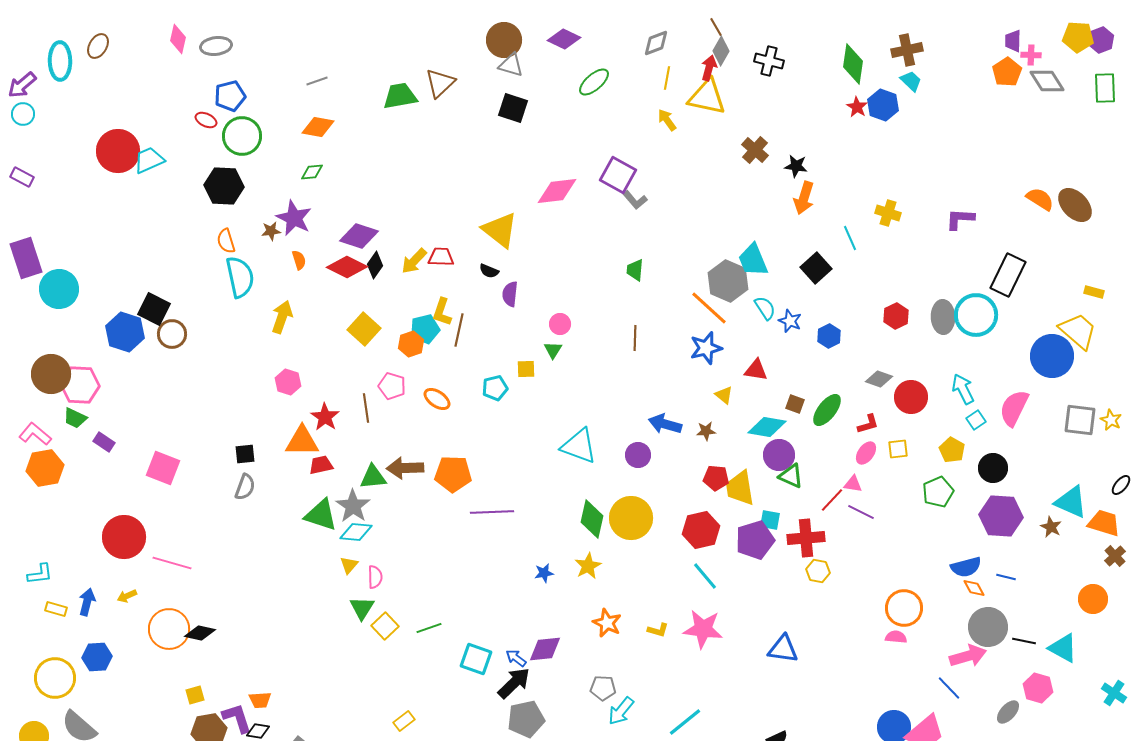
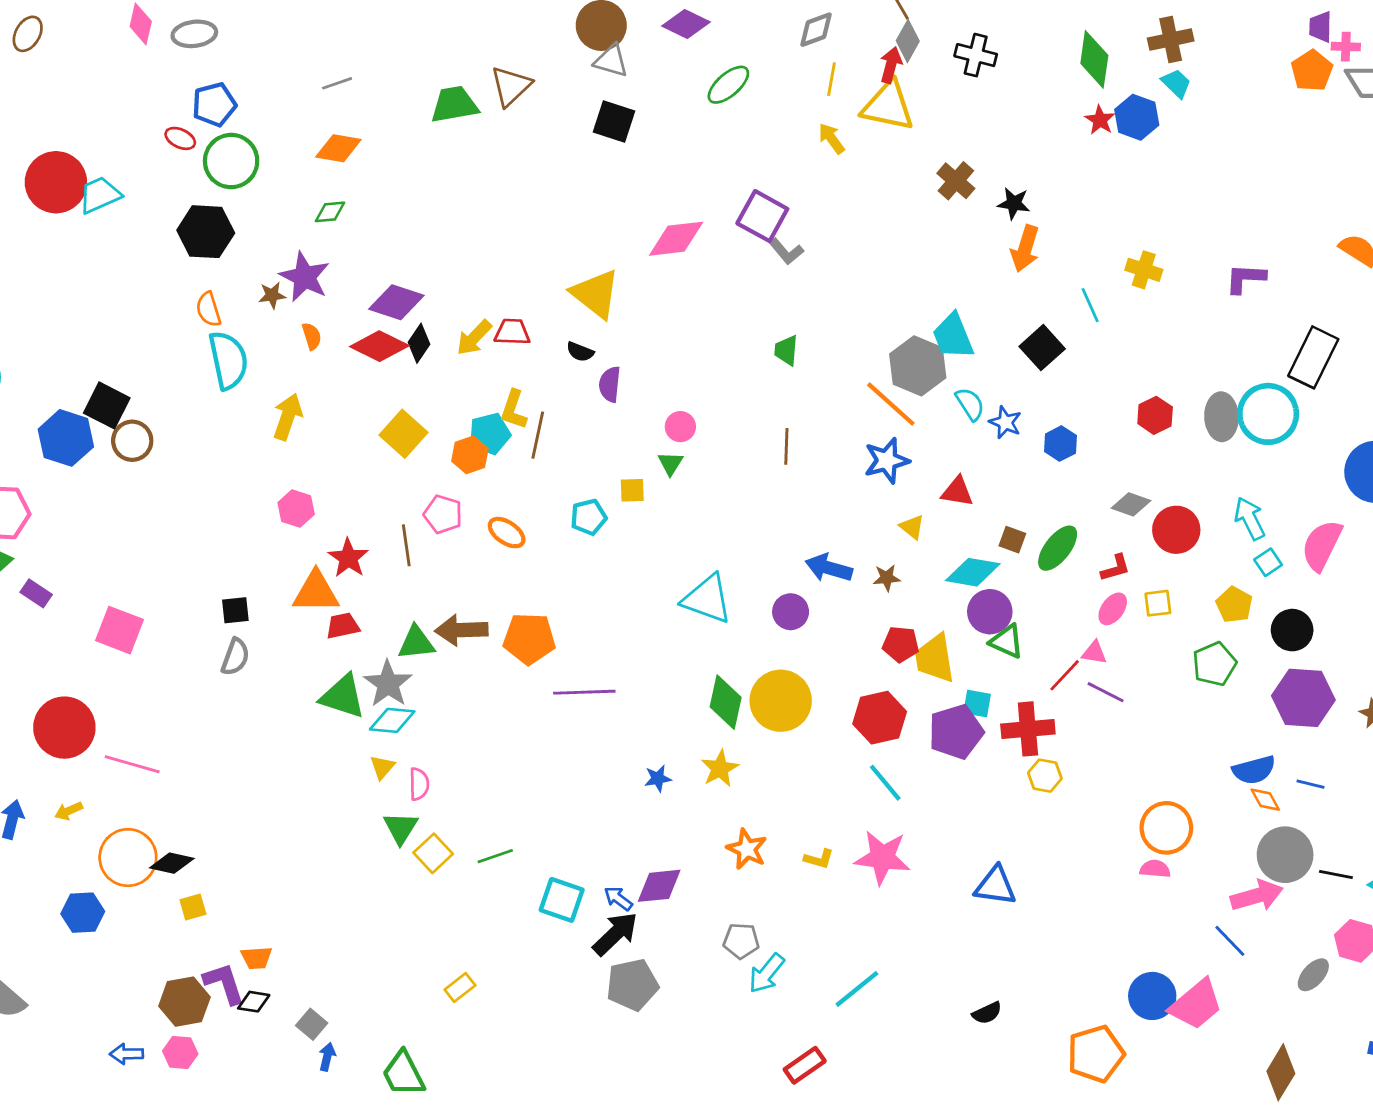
blue hexagon: (97, 657) -> (83, 913), moved
yellow square: (195, 695) -> (193, 907), moved

